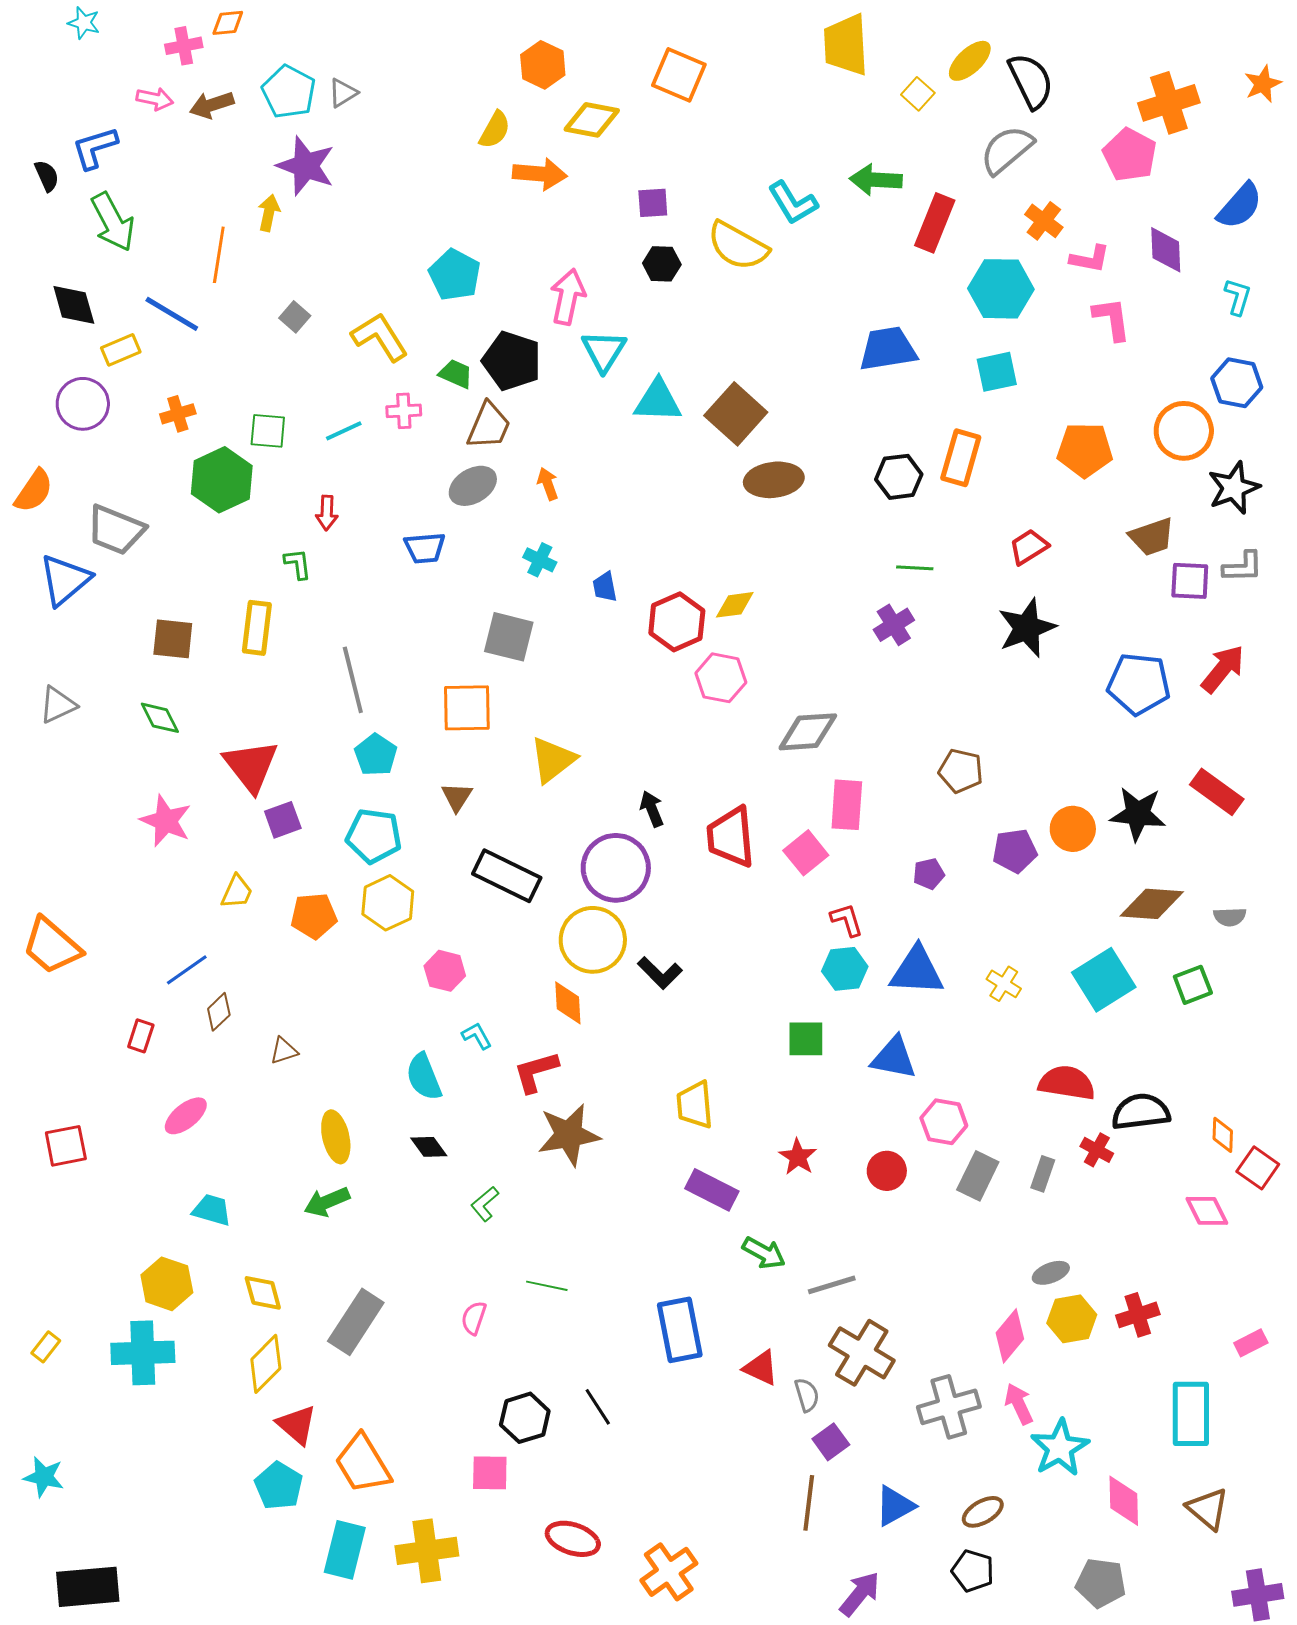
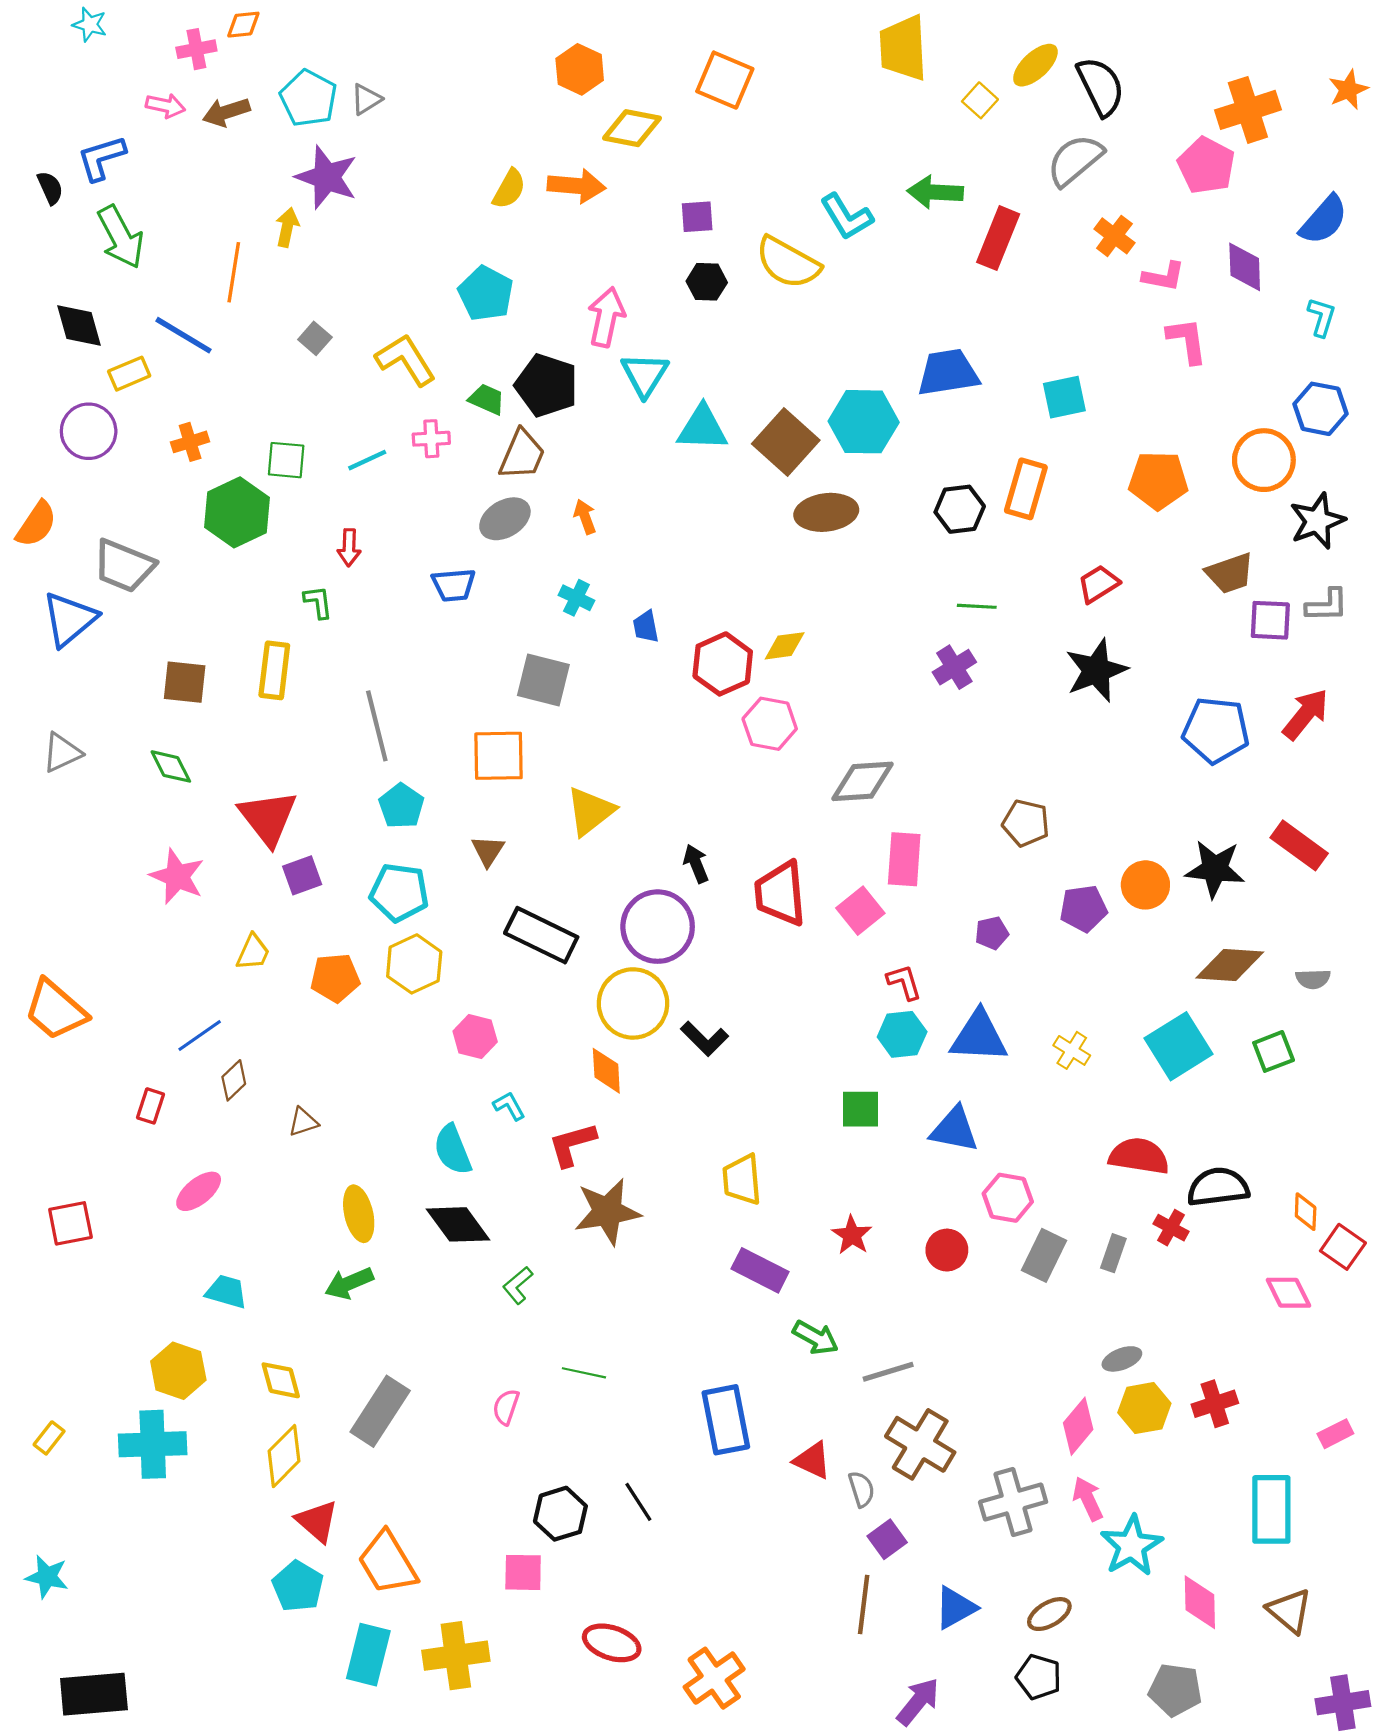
yellow semicircle: (495, 130) -> (509, 189), moved
cyan hexagon: (1001, 289) -> (864, 422), moved
black diamond: (429, 1147) -> (458, 1224), size x1.6

